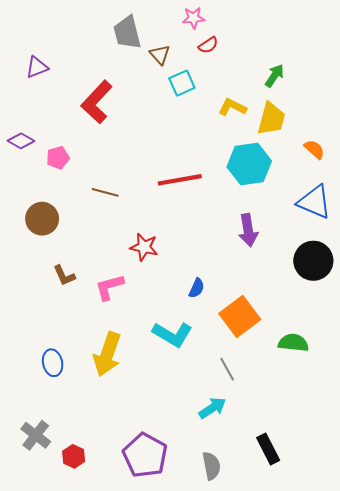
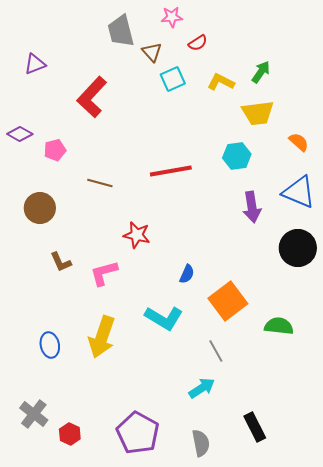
pink star: (193, 18) -> (172, 17), moved
yellow L-shape: (232, 107) -> (221, 82), moved
yellow trapezoid: (271, 119) -> (258, 113), turned 68
cyan hexagon: (249, 164) -> (237, 156), size x0.7
purple arrow: (248, 230) -> (252, 207), moved

